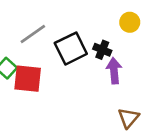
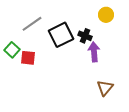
red square: (28, 79) -> (28, 58), size x0.7

